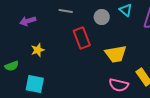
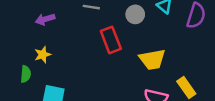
yellow star: (38, 50) -> (43, 55), moved
green semicircle: (12, 66) -> (26, 74), turned -64

